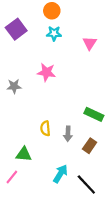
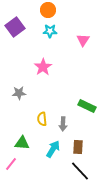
pink star: (46, 72) -> (43, 67), turned 30
gray star: (14, 86) -> (19, 93), moved
brown rectangle: (90, 146) -> (78, 147), moved, turned -32
cyan arrow: (60, 174) -> (53, 149), moved

